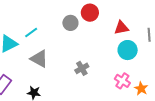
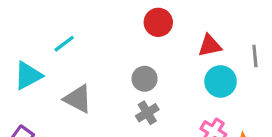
gray circle: (70, 23) -> (145, 79), moved
cyan line: (31, 32) -> (64, 44), moved

